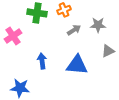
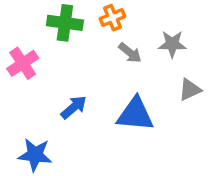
gray arrow: (74, 30) -> (130, 53), turned 72
blue arrow: (42, 61) -> (74, 107), turned 56

